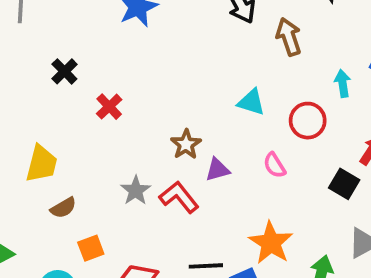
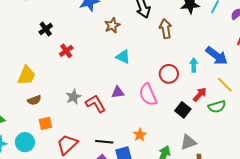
cyan arrow: (343, 83) -> (194, 65), moved
cyan triangle: (251, 102) -> (123, 57), moved
brown star: (186, 144) -> (112, 25), moved
pink semicircle: (274, 165) -> (148, 95), size x1.6
orange star: (271, 243) -> (140, 135), size x0.6

